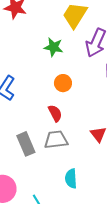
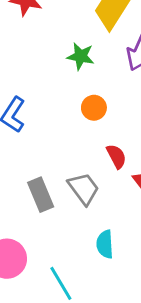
red semicircle: (55, 113) -> (116, 156), moved
gray trapezoid: (56, 140) -> (84, 189), turned 60

